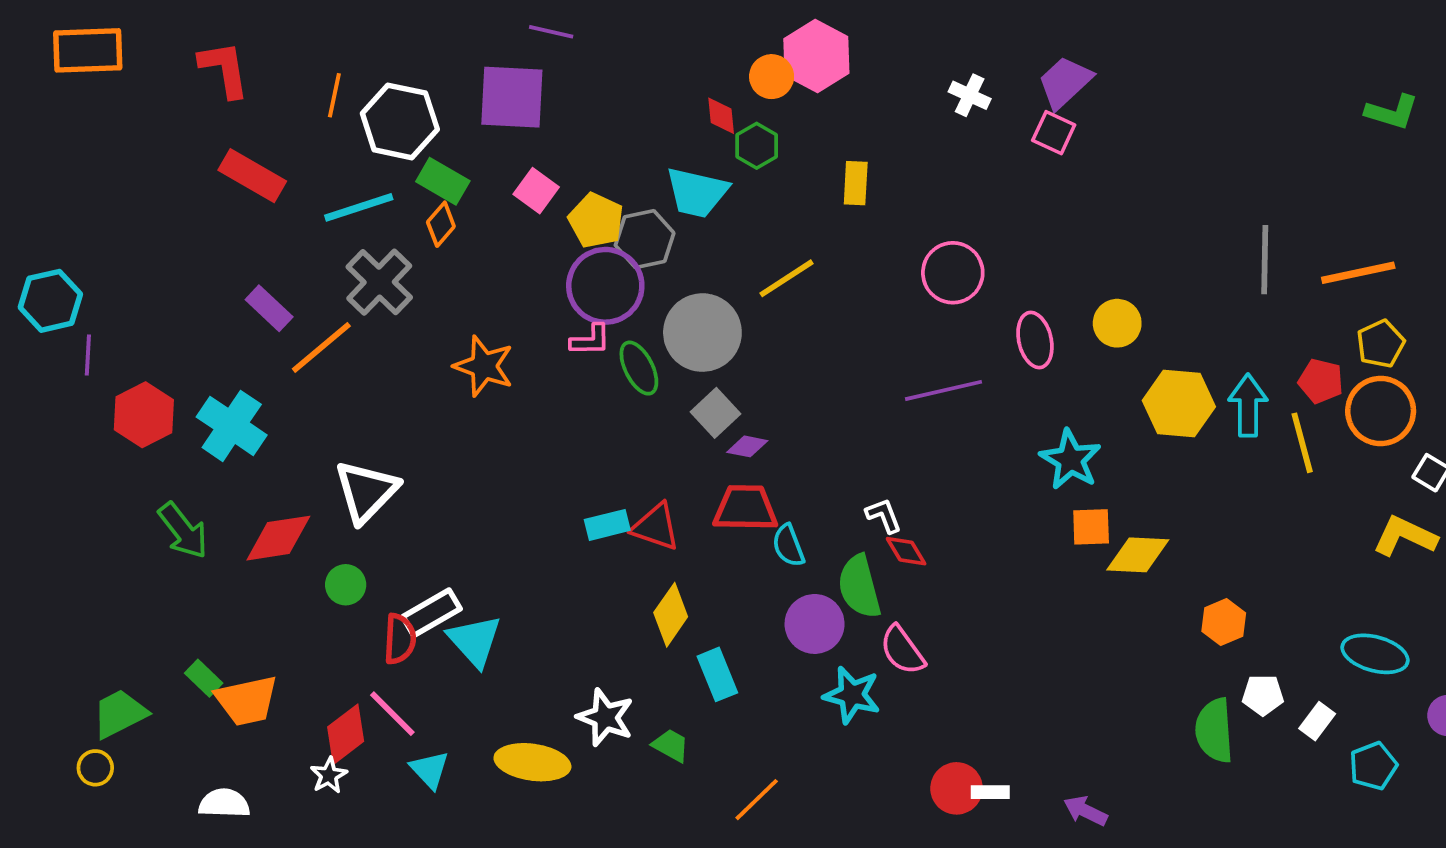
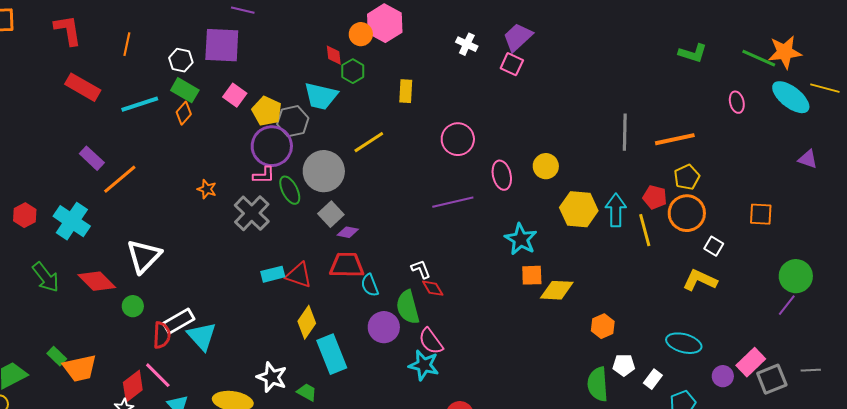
white hexagon: (400, 121) -> (181, 60), moved, size x0.6
gray cross: (379, 282) -> (252, 213), moved
orange star: (484, 366) -> (207, 189), size x0.6
red hexagon: (144, 415) -> (25, 215), size x0.7
red diamond: (278, 538) -> (97, 281), turned 54
cyan rectangle: (717, 674) -> (332, 354), size x1.4
cyan star: (852, 695) -> (424, 365), moved

